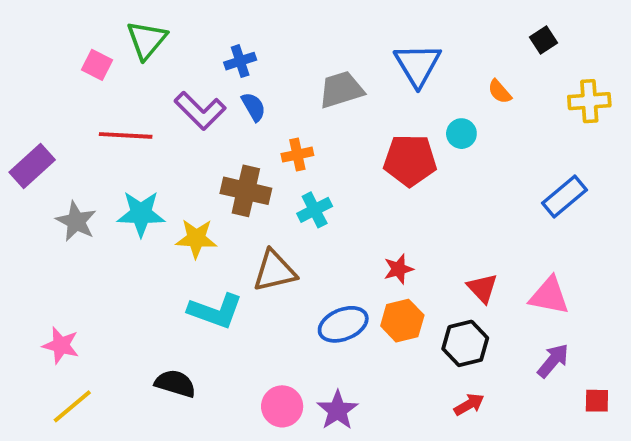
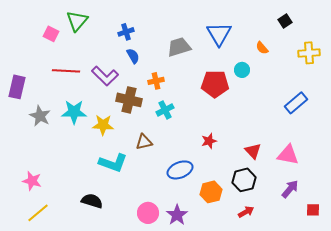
purple L-shape: (200, 111) -> (105, 76), moved
purple rectangle: (32, 166) -> (17, 87), turned -35
brown triangle: (274, 271) -> (144, 142), size x0.7
orange hexagon: (402, 321) -> (211, 192), moved

